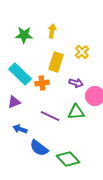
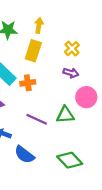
yellow rectangle: (56, 62) -> (33, 51), moved
purple arrow: (76, 83) -> (71, 73), moved
green diamond: (68, 159) -> (70, 160), moved

